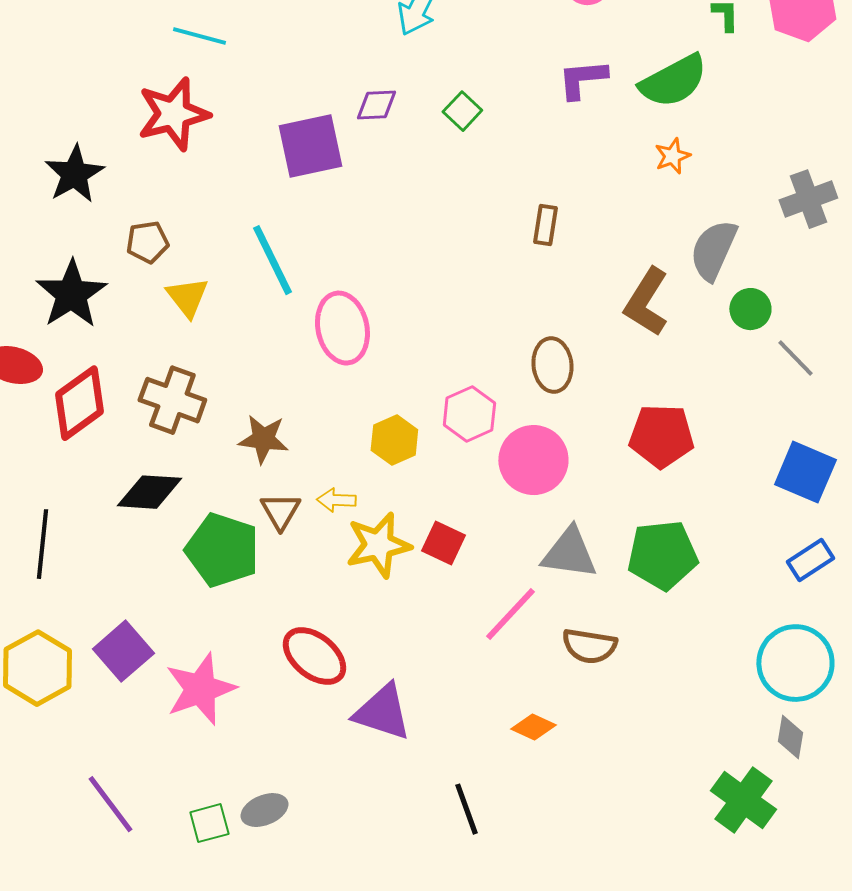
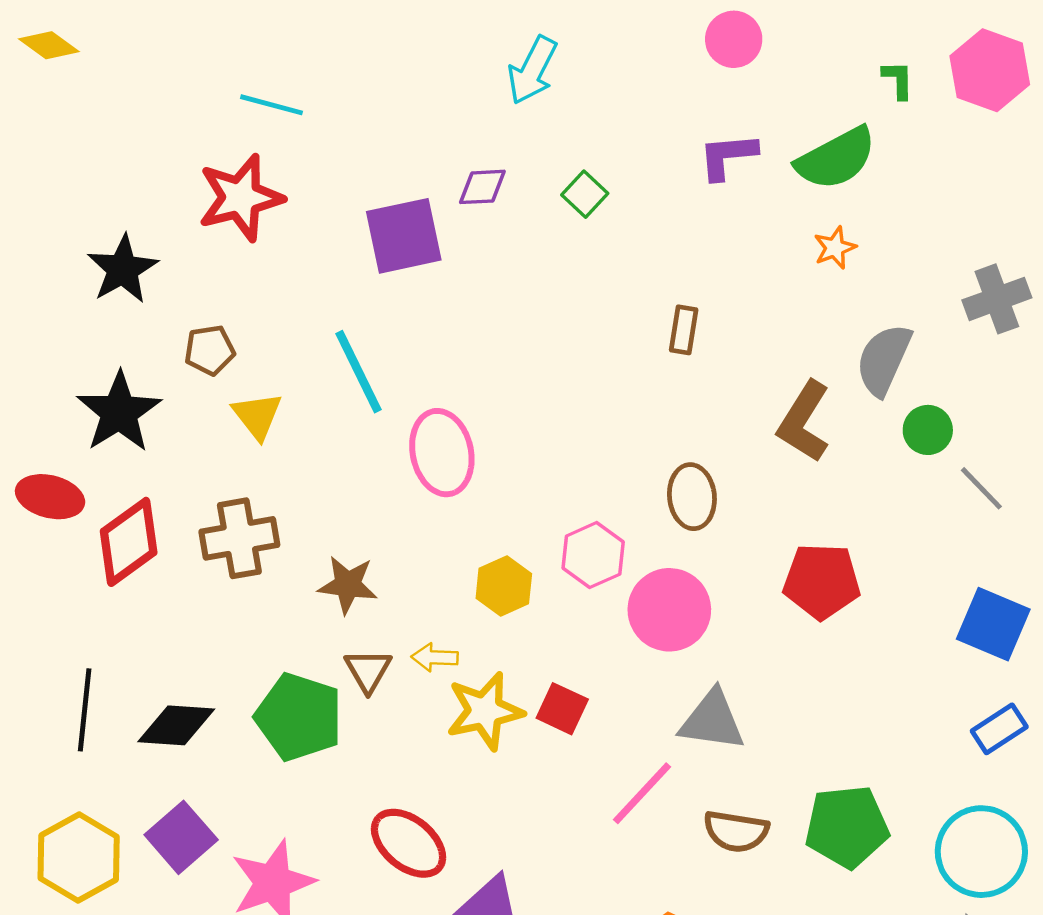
brown cross: (172, 400) -> (239, 538), turned -30
black diamond: (149, 492) -> (176, 725), moved
green pentagon: (662, 555) -> (847, 827), moved

